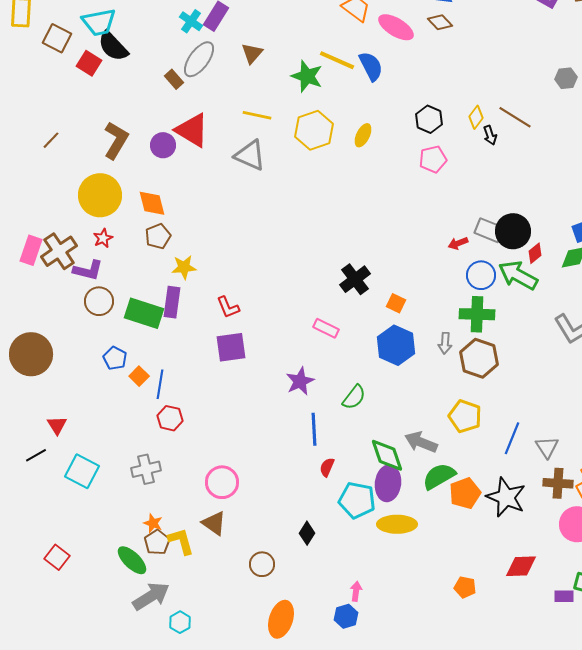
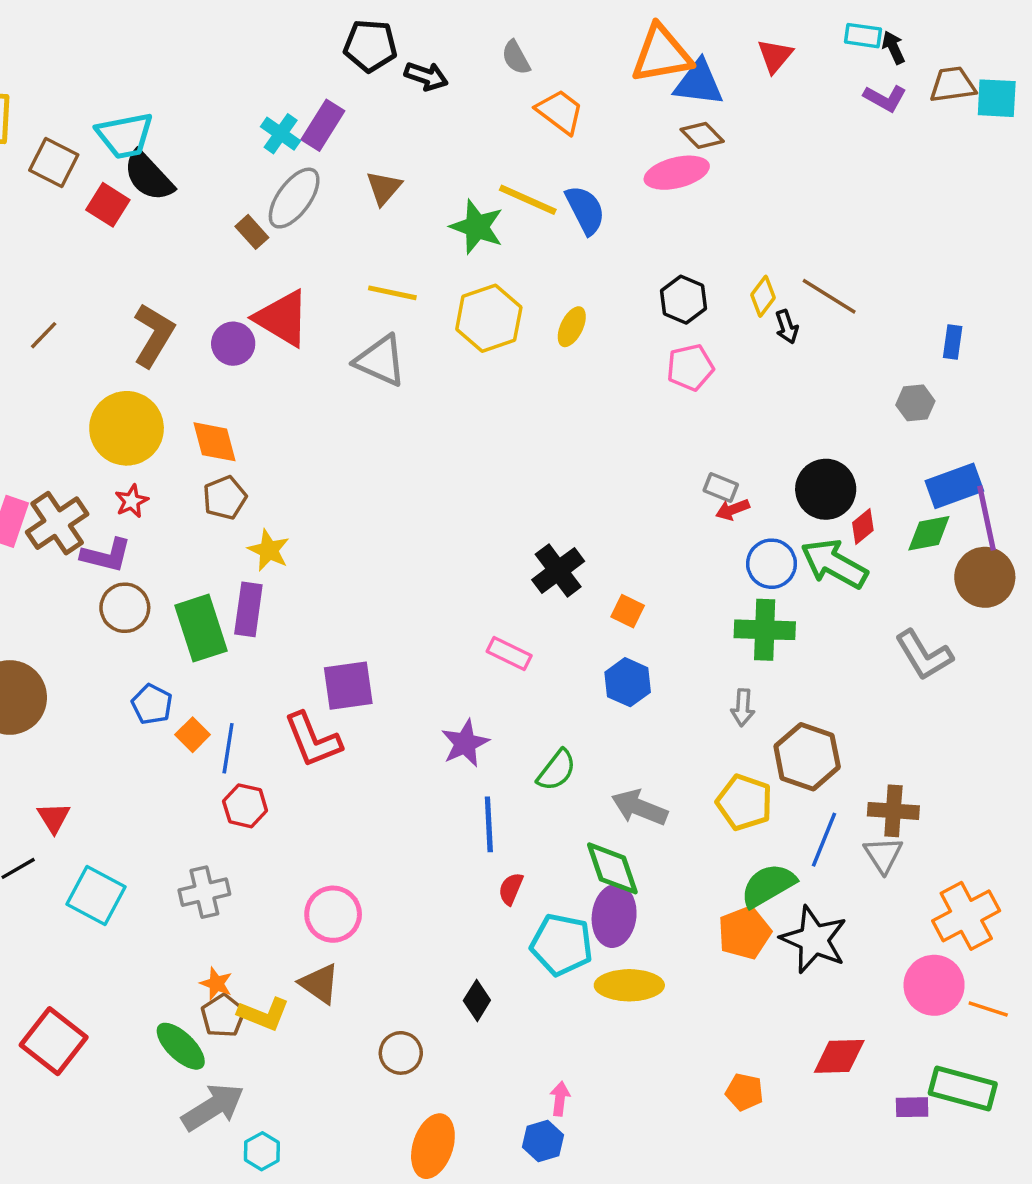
pink ellipse: (396, 27) -> (677, 173), moved, turned -45
gray hexagon: (566, 78) -> (915, 403), moved
gray rectangle: (489, 230) -> (721, 488), moved, size x0.7
yellow star: (184, 267) -> (269, 550), turned 30
red L-shape: (228, 307) -> (313, 740), moved, size x1.5
green rectangle: (144, 313) -> (201, 628), turned 54
gray arrow: (445, 343) -> (743, 708), moved
blue hexagon: (396, 345) -> (628, 682), size x0.7
brown hexagon: (479, 358) -> (807, 757), moved
gray arrow: (421, 442) -> (639, 808), moved
green semicircle: (439, 476) -> (768, 885), moved
brown cross: (558, 483) -> (893, 811), moved
yellow L-shape: (181, 541) -> (264, 1014), turned 128
red square: (57, 557) -> (54, 1041), size x1.5

